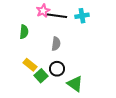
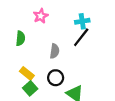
black line: (57, 16) -> (81, 37), moved, turned -60
green square: (41, 76) -> (30, 88), moved

